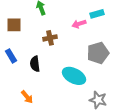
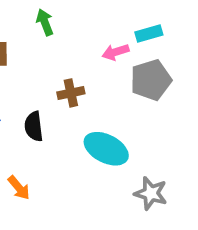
brown cross: (50, 38) -> (71, 93), moved
gray pentagon: (98, 53) -> (151, 80), moved

